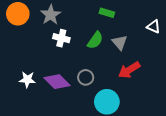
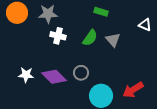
gray star: (51, 15) -> (48, 14), turned 30
red arrow: (129, 70) -> (133, 90), moved

